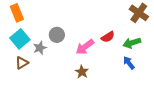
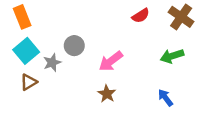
red semicircle: (108, 37) -> (141, 16), moved
blue arrow: (129, 63) -> (165, 98), moved

